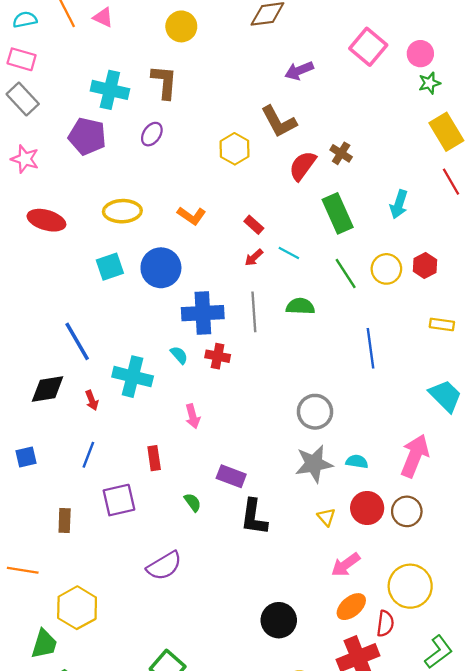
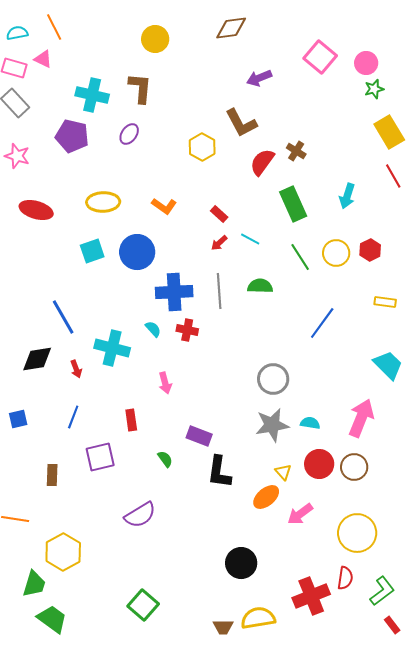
pink triangle: (103, 17) -> (43, 59), moved
blue line: (371, 348) -> (322, 323), turned 44
orange ellipse: (351, 607) -> (266, 497), moved
red semicircle: (385, 624) -> (345, 578), moved

